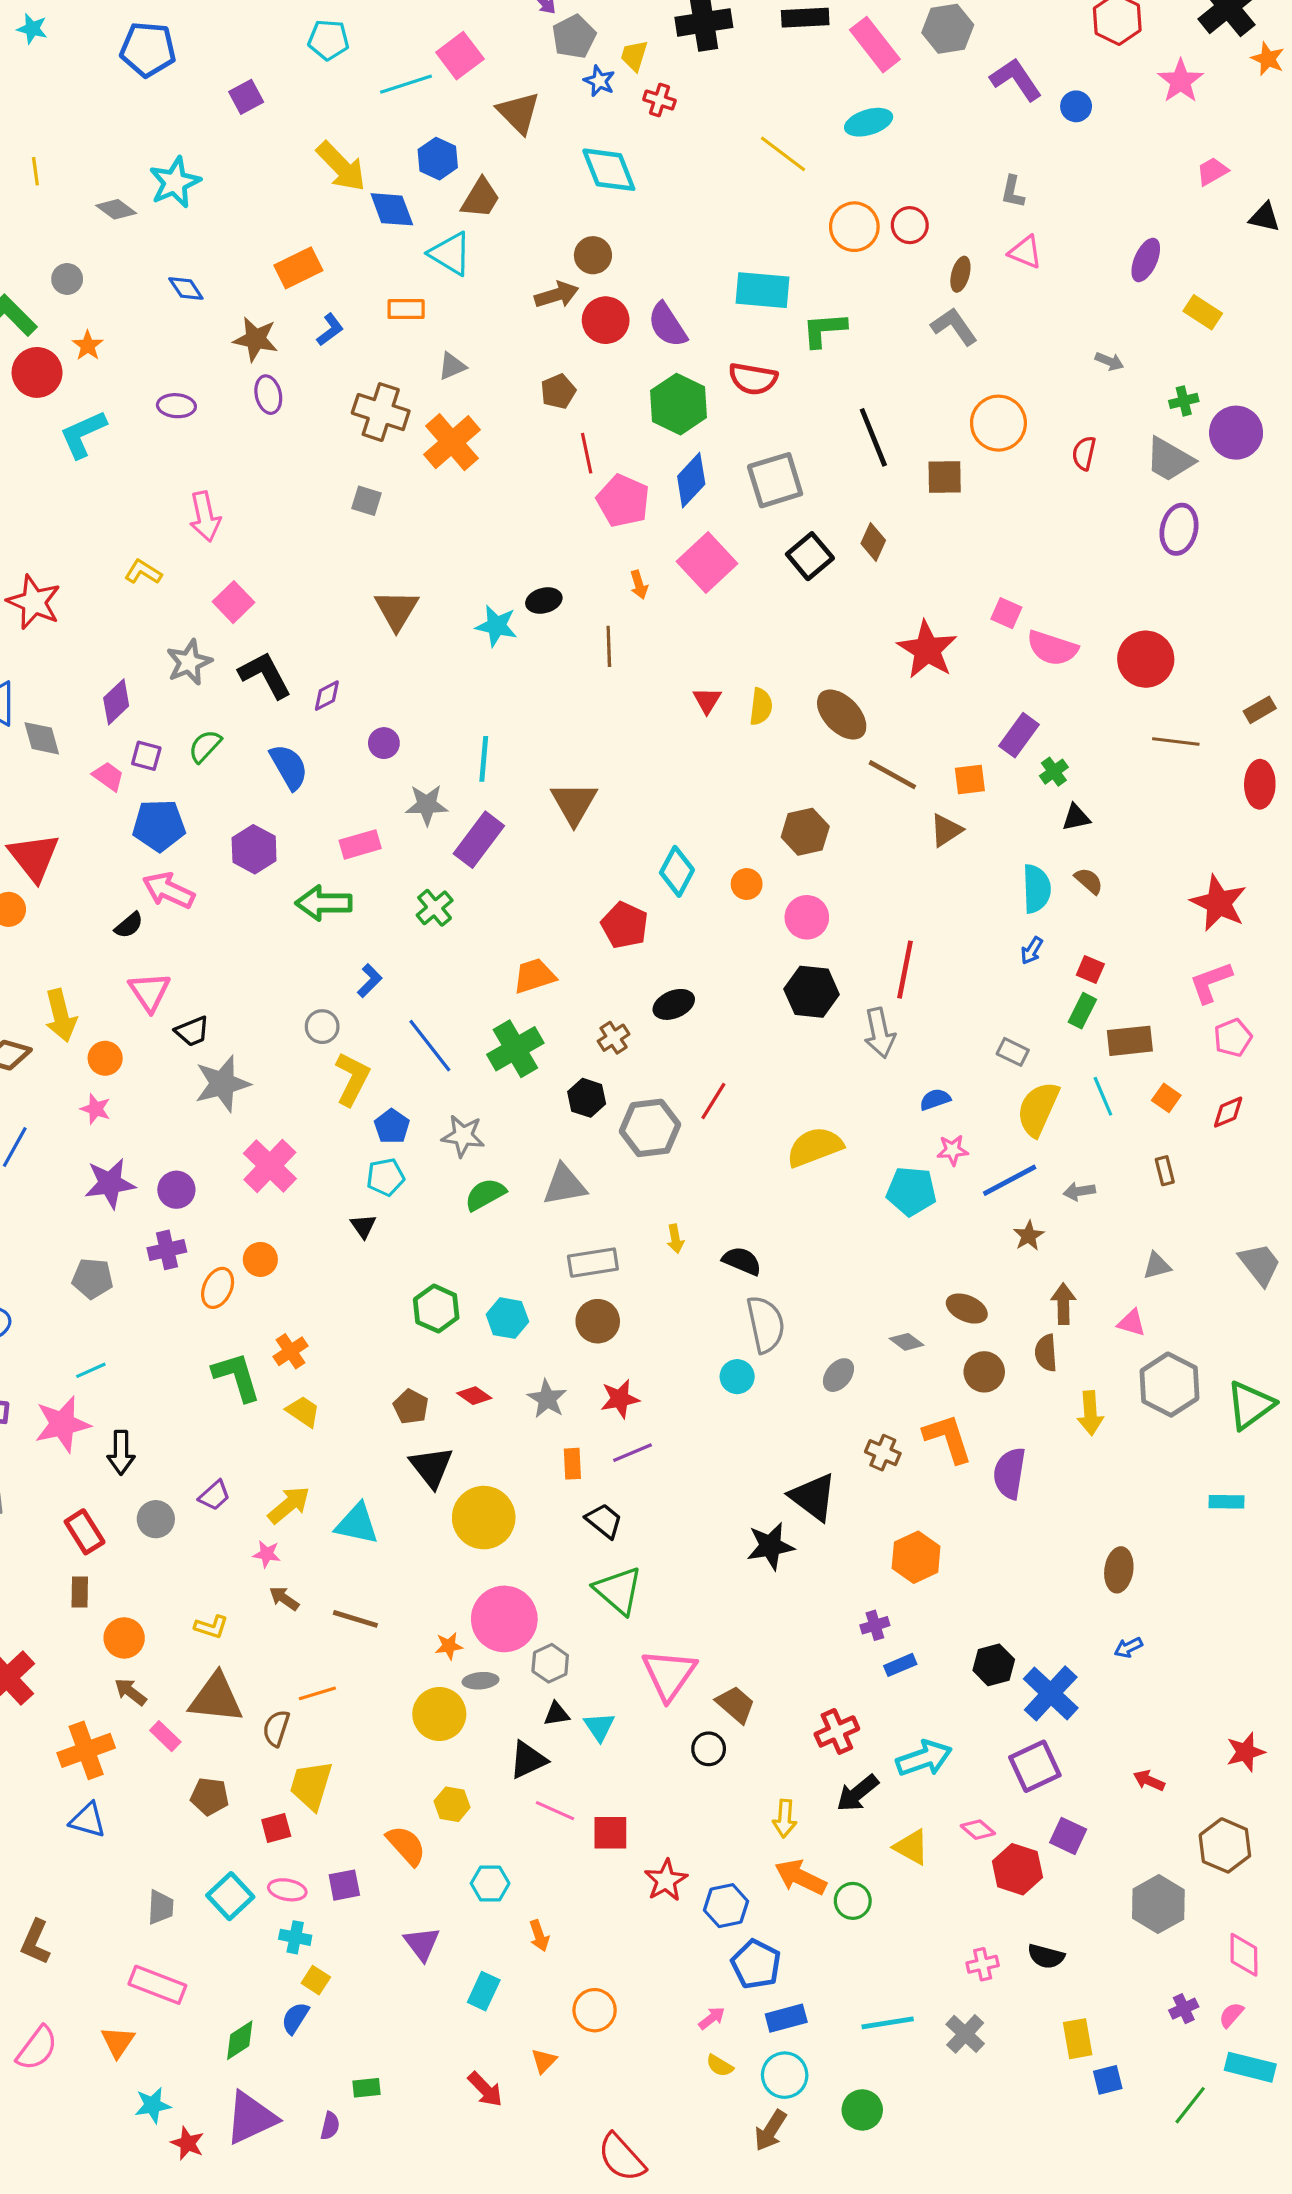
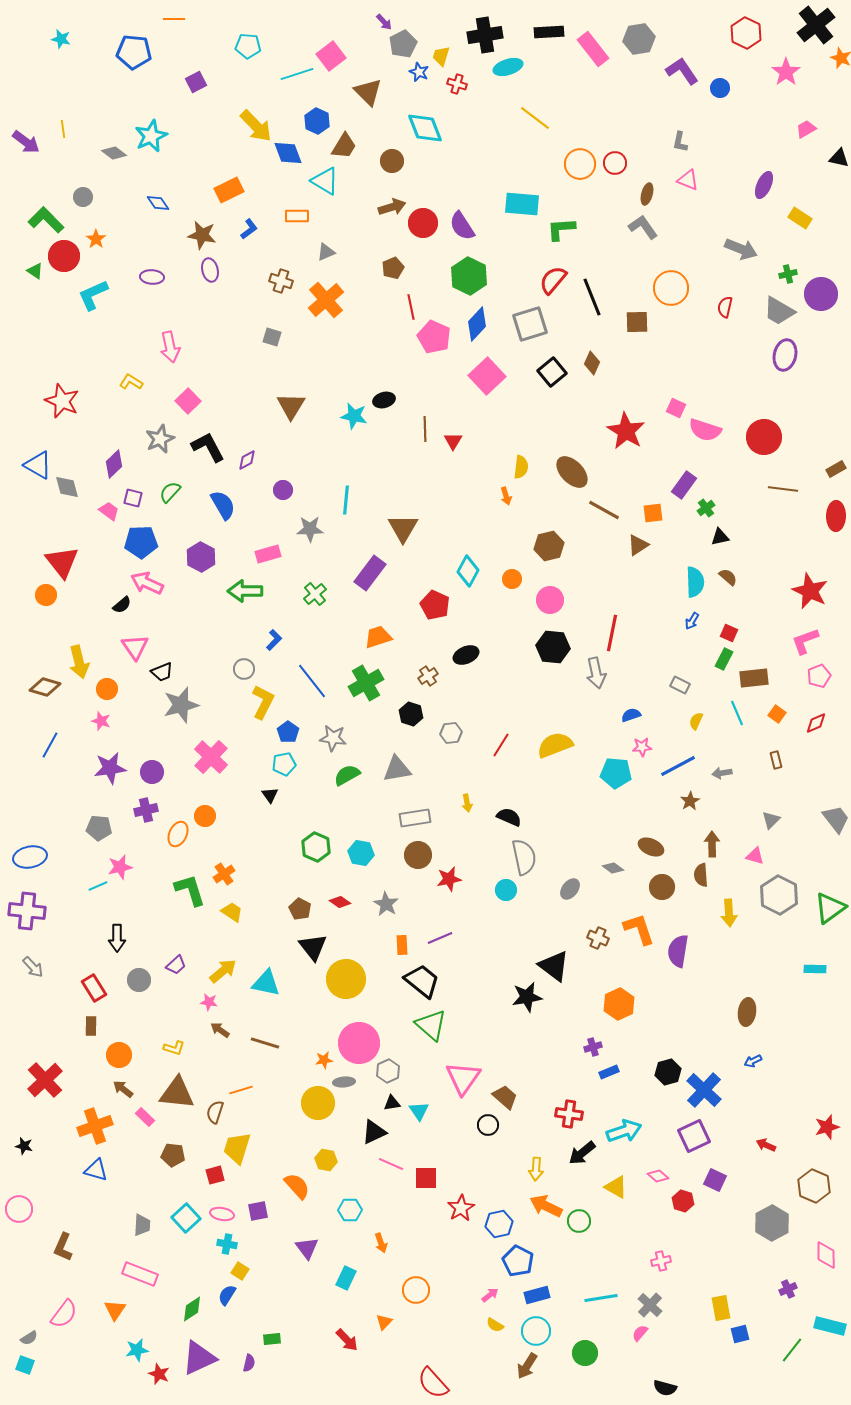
cyan ellipse: (869, 122) -> (508, 67), moved
brown circle: (593, 255) -> (392, 161), moved
gray arrow: (1109, 361) -> (741, 249), size x1.8
red semicircle: (753, 379) -> (553, 280), moved, turned 120
brown cross: (381, 412) -> (281, 281), size x0.7
orange arrow: (639, 585) -> (506, 496), moved
red triangle: (707, 700) -> (453, 441), moved
purple rectangle: (479, 840) -> (370, 573), moved
red line: (713, 1101) -> (501, 745), moved
yellow semicircle: (1038, 1109) -> (696, 721), size x0.5
gray hexagon: (650, 1128) -> (451, 733), size x0.6
gray triangle: (1157, 1266) -> (771, 820), turned -30
red star: (620, 1399) -> (449, 879), moved
pink star: (62, 1424) -> (120, 867), moved, size x0.7
black trapezoid: (604, 1521) -> (422, 981), size x1.5
red cross: (837, 1731) -> (569, 1114), turned 32
red hexagon: (1017, 1869) -> (683, 1201), size x0.7
black semicircle: (1046, 1956) -> (665, 1388), moved
pink semicircle: (1231, 2015) -> (640, 1333), moved

